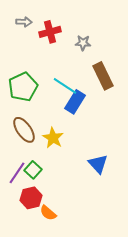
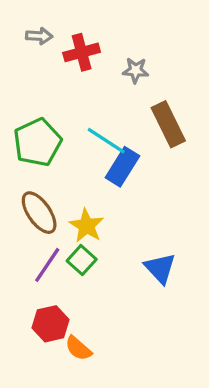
green square: (33, 170) -> (82, 260), moved
purple line: (17, 173) -> (47, 265), moved

